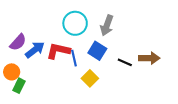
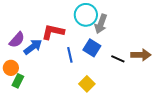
cyan circle: (75, 23) -> (86, 15), moved
red L-shape: (58, 51) -> (53, 32), moved
yellow square: (90, 78) -> (87, 84), moved

